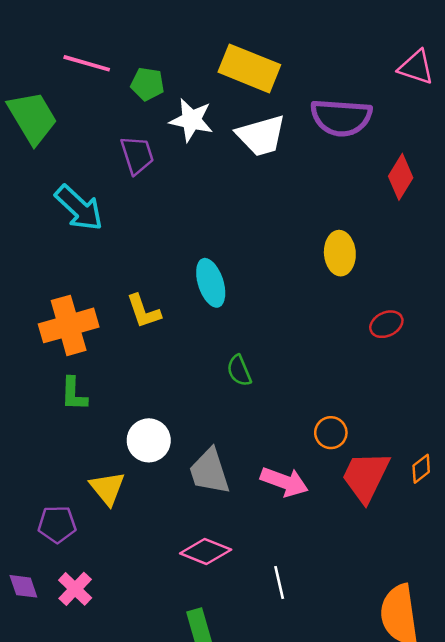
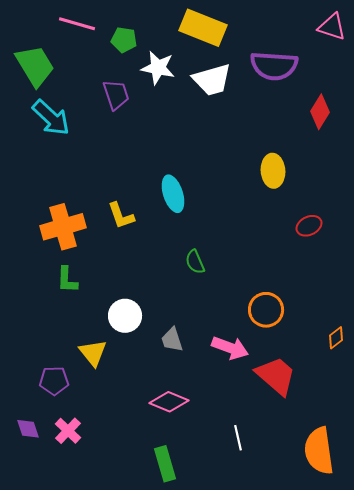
cyan arrow: (79, 208) -> (51, 118), moved
orange circle: (331, 433) -> (266, 310), size x1.4
gray trapezoid: (209, 471) -> (172, 340), size x0.7
red trapezoid: (366, 477) -> (276, 376), moved, turned 105
white line: (279, 582) -> (238, 438), moved

